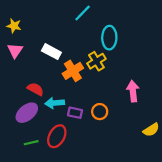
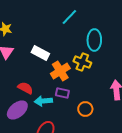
yellow cross: (96, 61) -> (82, 62), turned -36
purple rectangle: (75, 113) -> (62, 93), moved

